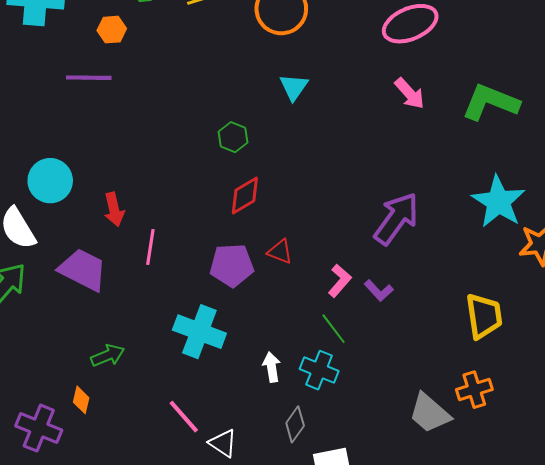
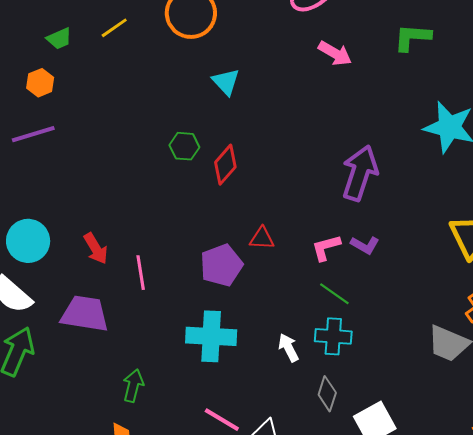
green L-shape: (491, 102) -> (412, 37), size x0.7
red diamond: (245, 195) -> (225, 165), moved
pink L-shape: (340, 281) -> (326, 248), turned -128
green arrow: (108, 355) -> (133, 386), turned -36

